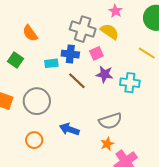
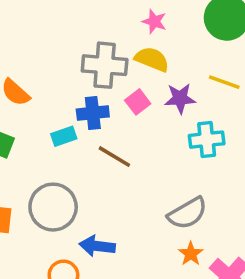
purple star: (105, 74) -> (180, 98), moved
blue arrow: (69, 129) -> (97, 246), moved

